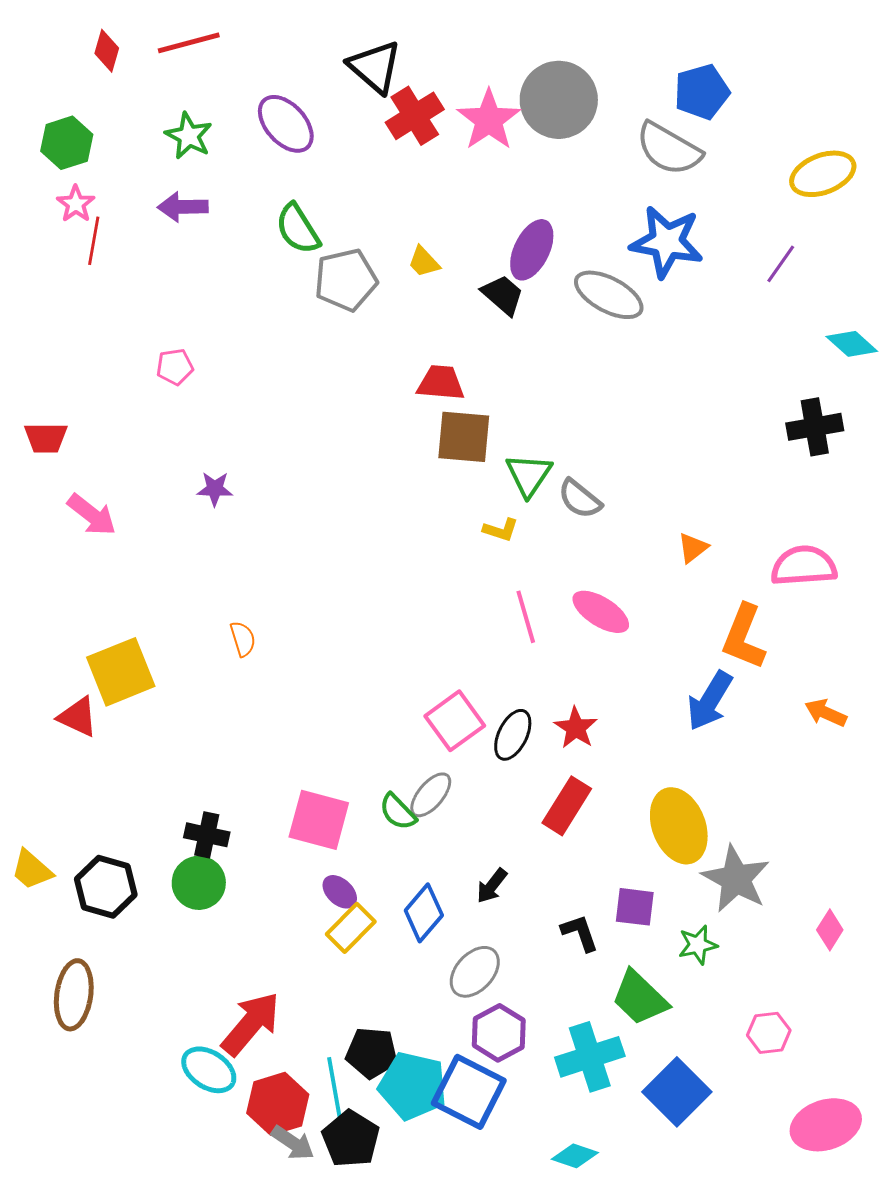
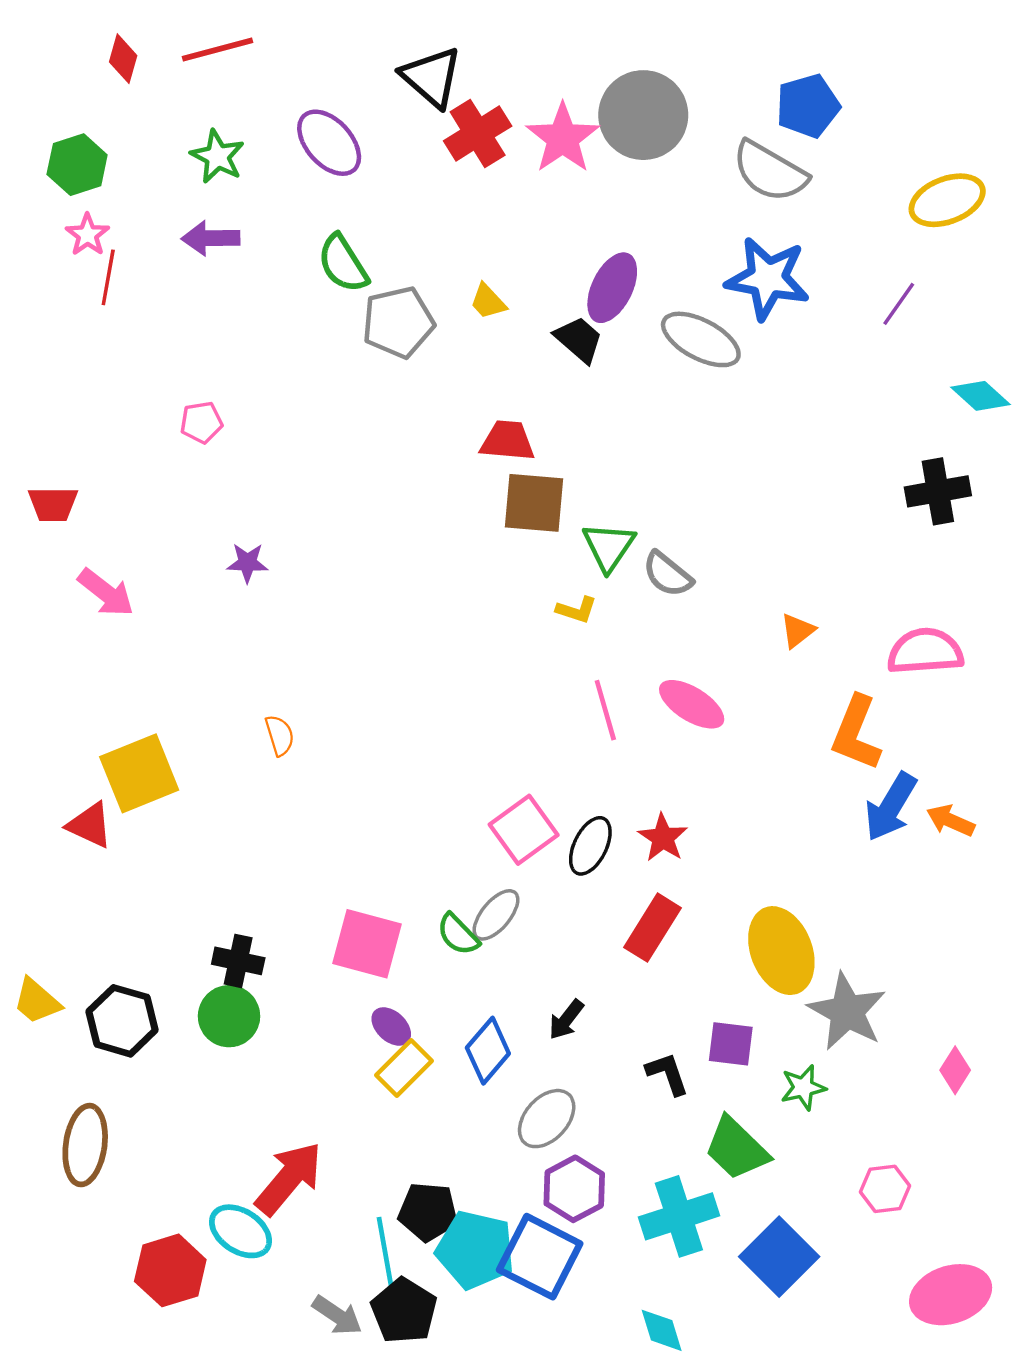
blue arrow: (710, 701) -> (891, 807), moved
red hexagon: (278, 1104) -> (170, 1270), moved
cyan diamond: (575, 1156) -> (662, 1330), turned 54

